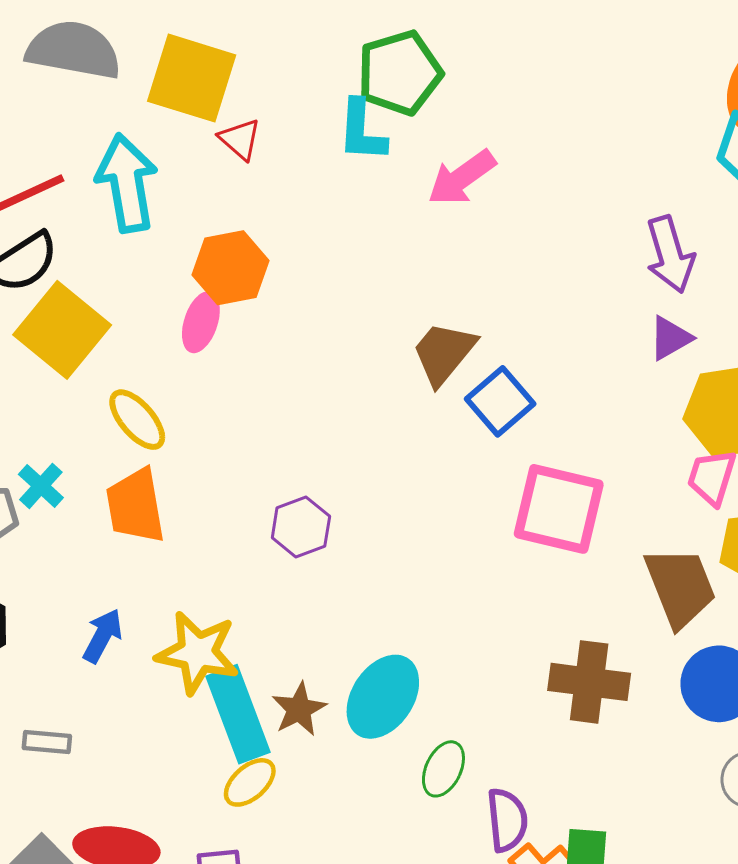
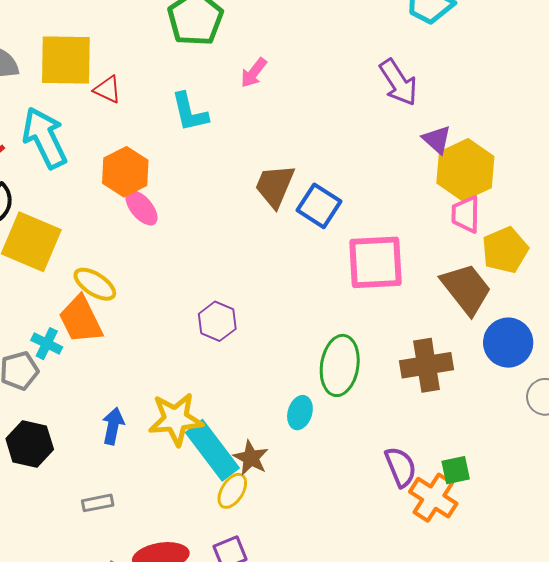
cyan L-shape: (362, 131) -> (190, 112), moved
pink arrow: (462, 178) -> (254, 73), size x0.7
pink ellipse: (201, 322) -> (142, 208), moved, turned -42
purple triangle: (670, 338) -> (437, 140), moved, turned -32
orange trapezoid: (135, 506) -> (81, 320), moved
cyan ellipse: (383, 697) -> (300, 413), size x0.6
brown star: (299, 709) -> (251, 458), moved
green ellipse: (443, 769) -> (340, 365), moved, size x1.6

